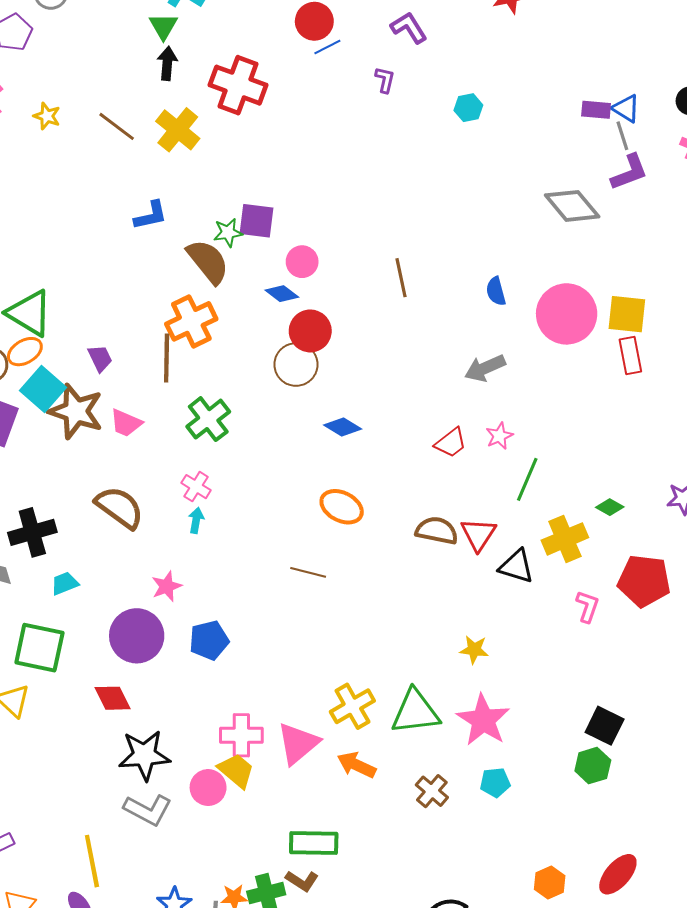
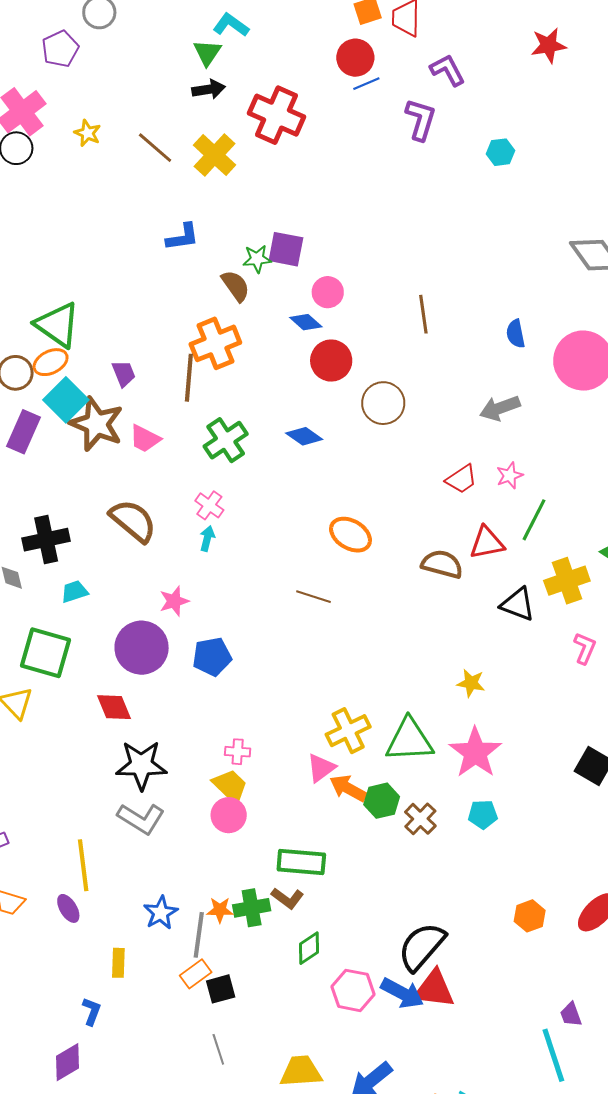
black arrow: (167, 63) -> (209, 89), turned 72
purple L-shape: (385, 80) -> (421, 119), size x1.6
brown semicircle: (208, 261) -> (236, 286), size x0.7
brown circle: (296, 365) -> (383, 403), moved
blue diamond: (343, 427) -> (304, 436), moved
red triangle: (478, 534) -> (487, 543), moved, turned 42
pink cross: (241, 735) -> (238, 752), size x0.6
pink triangle: (298, 743) -> (321, 768), moved, size x0.7
green hexagon: (593, 766) -> (382, 801), moved
pink circle: (208, 788) -> (229, 815), moved

